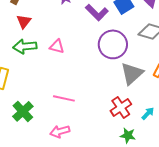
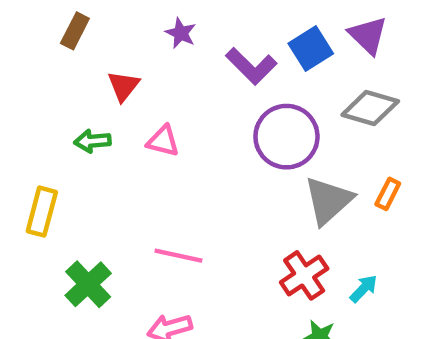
red triangle: (24, 21) -> (123, 86), moved
green arrow: (25, 46) -> (93, 141), size x0.7

